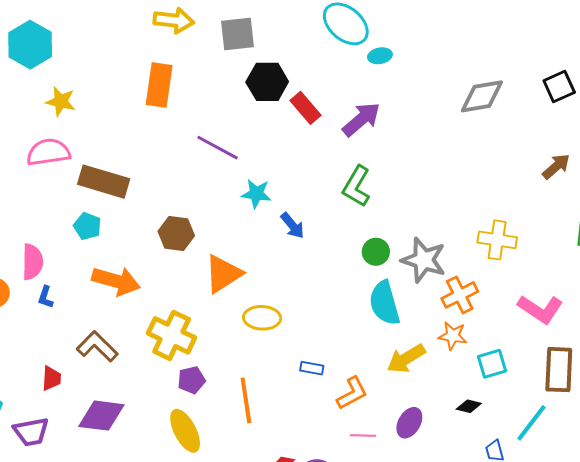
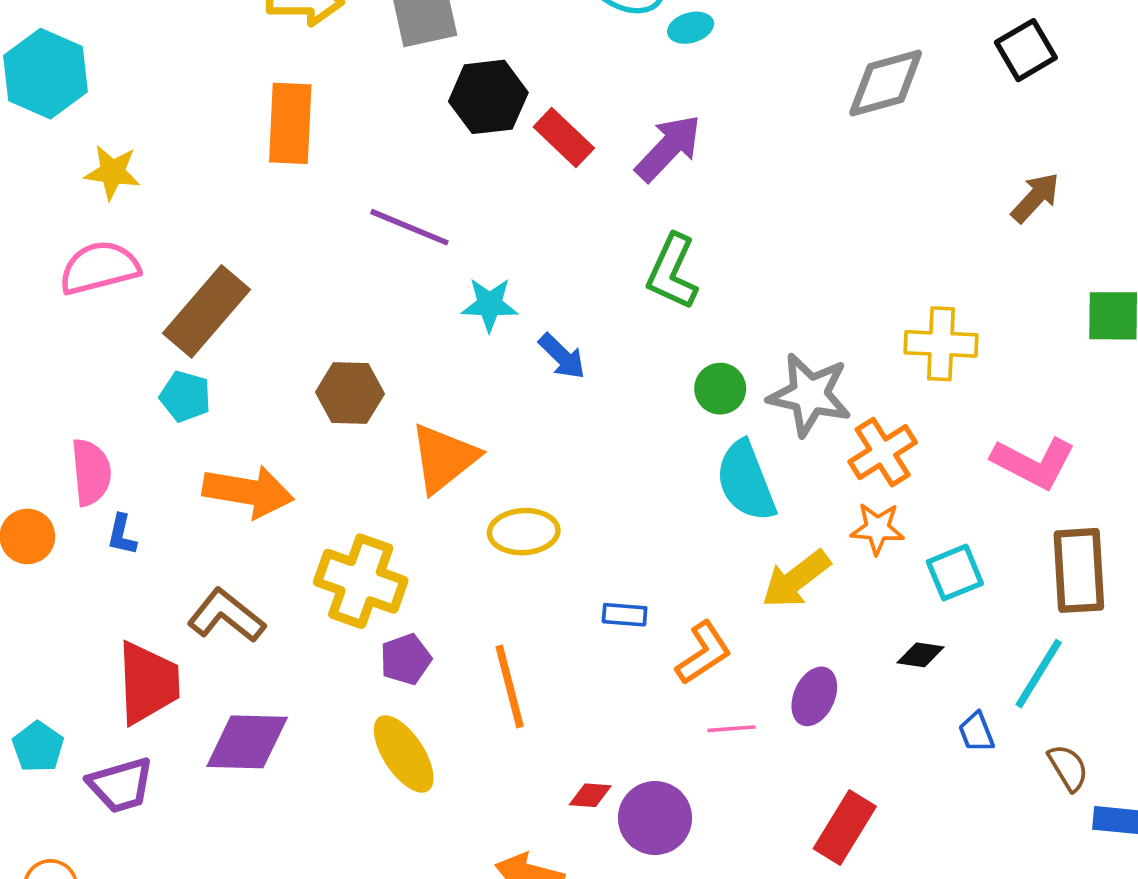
brown rectangle: (104, 182) -> (207, 311), turned -60
red trapezoid: (51, 378) -> (148, 683), size x1.8

